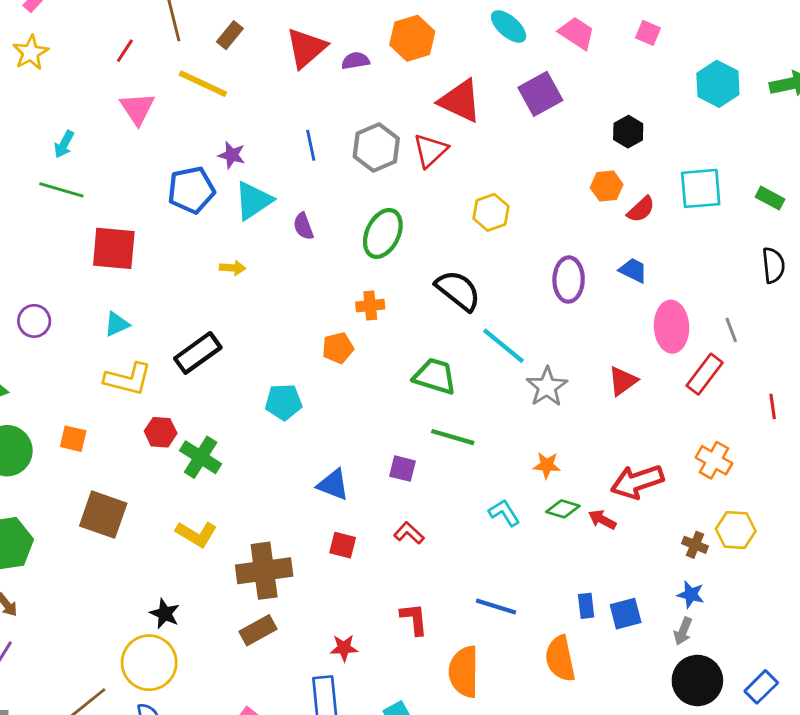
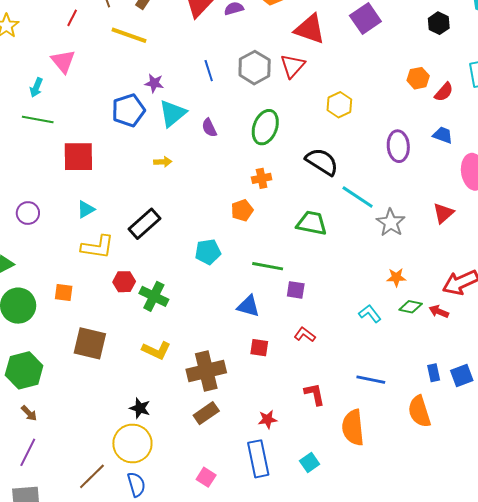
pink triangle: (137, 108) -> (63, 61), moved
black hexagon: (628, 132) -> (439, 23), moved
green line: (453, 437) -> (268, 266), moved

